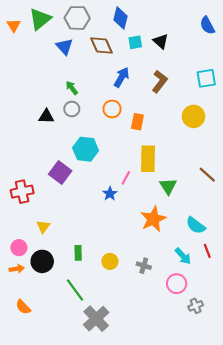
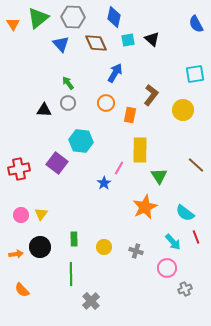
brown L-shape: (160, 81) -> (151, 95), moved
red cross: (22, 192) -> (19, 169), moved
pink circle: (19, 248) -> (21, 215), moved
green line: (75, 290) -> (71, 274), turned 35
gray cross: (96, 319) -> (91, 301), size x0.7

